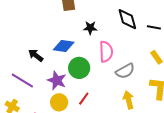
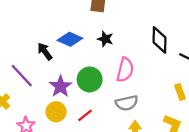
black star: (90, 28) -> (105, 39), moved
blue diamond: (64, 46) -> (70, 39), moved
gray semicircle: (125, 71) -> (127, 103), moved

